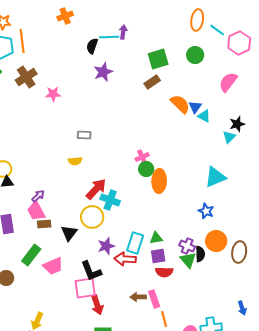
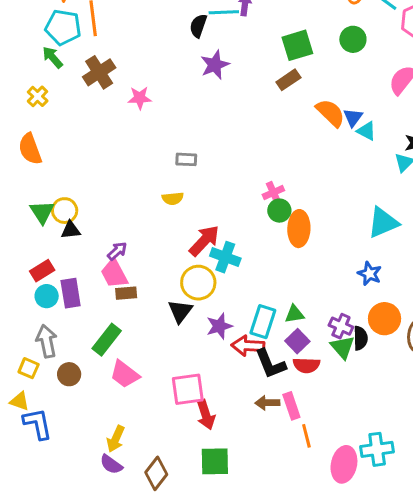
black triangle: (69, 233) -> (180, 311), moved
purple square: (158, 256) -> (297, 341), turned -35
pink trapezoid: (53, 266) -> (125, 374), moved, turned 60
black L-shape: (91, 271) -> (270, 364), moved

